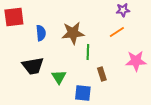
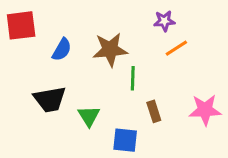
purple star: (123, 10) -> (164, 21), moved
blue semicircle: (41, 33) -> (62, 50), turned 35
pink star: (136, 61) -> (205, 110), moved

